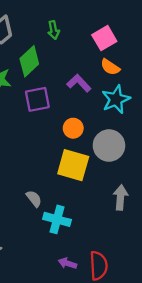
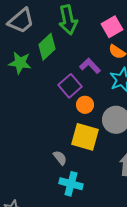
green arrow: (54, 30) -> (68, 20), size x1.8
purple square: (37, 99) -> (70, 86), moved, turned -30
gray semicircle: (34, 199) -> (60, 158), moved

